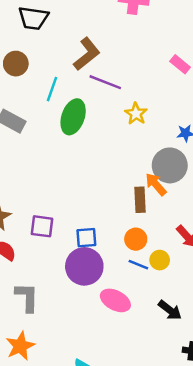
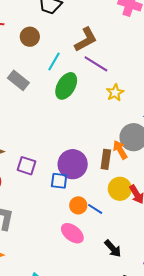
orange circle: (136, 239) -> (78, 205), moved
yellow circle: (160, 260) -> (120, 189), moved, size x1.5
purple circle: (84, 266) -> (73, 164), moved

